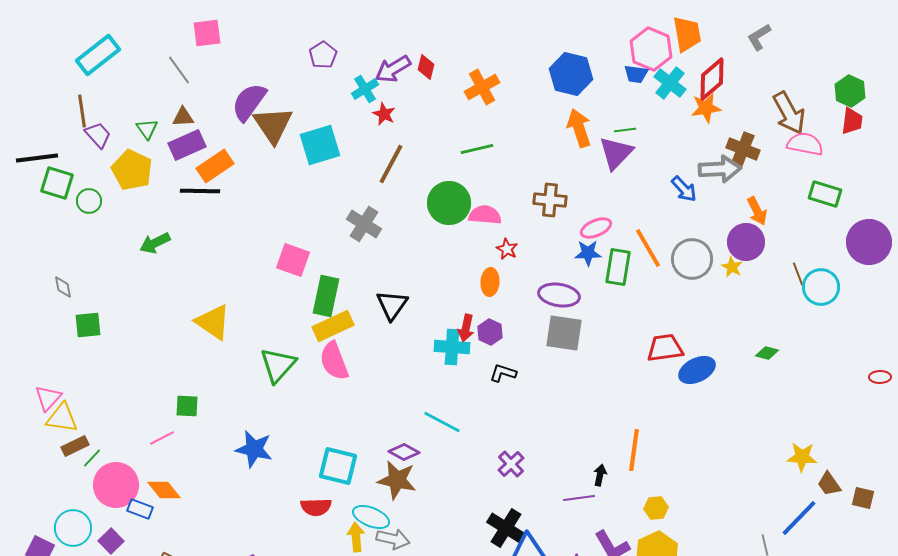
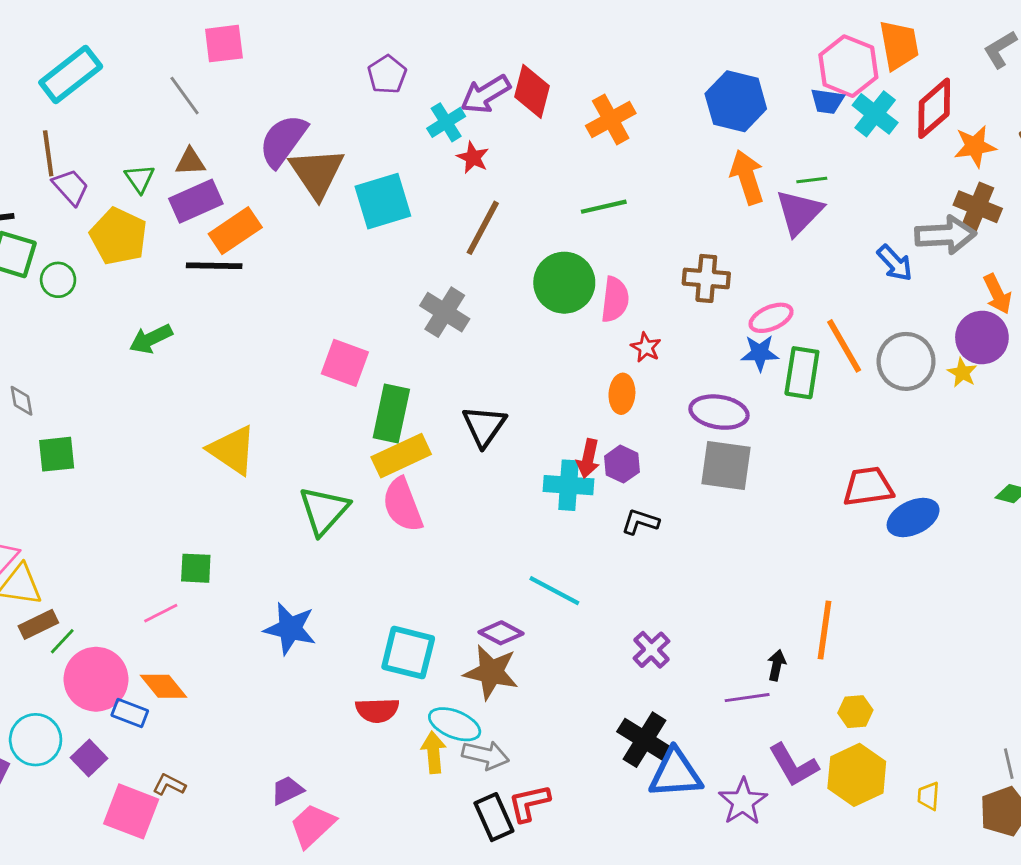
red diamond: (426, 67) -> (532, 91), size x1.5
orange star: (706, 108) -> (975, 146), moved
pink semicircle: (485, 215) -> (615, 300), turned 92

